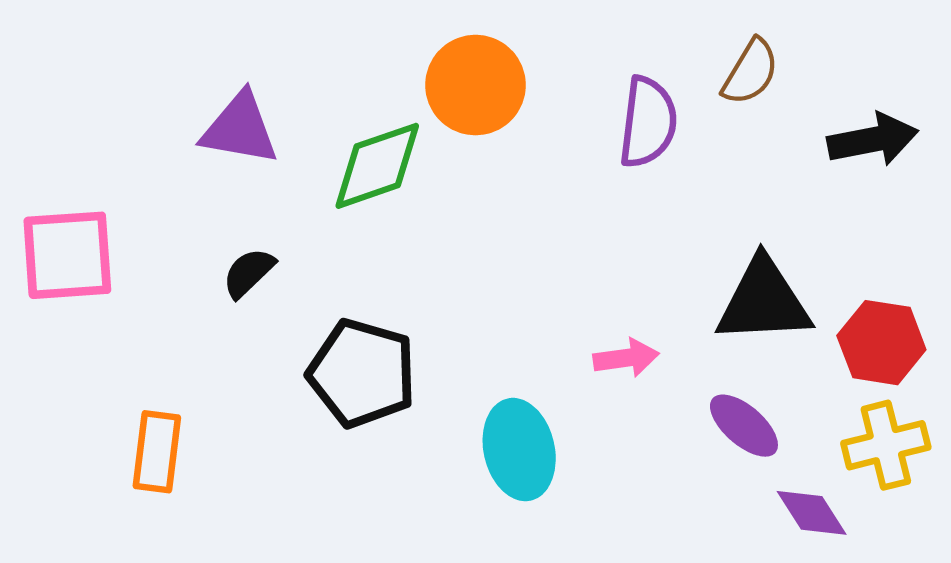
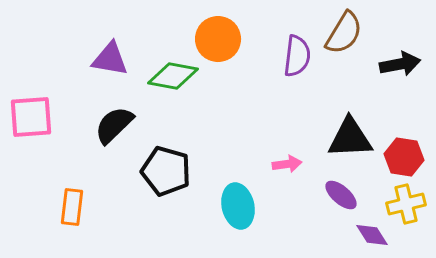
brown semicircle: (751, 72) -> (344, 33), size x1.4
green diamond: (377, 166) -> (173, 76), turned 30
black semicircle: (249, 273) -> (114, 125), size x1.6

